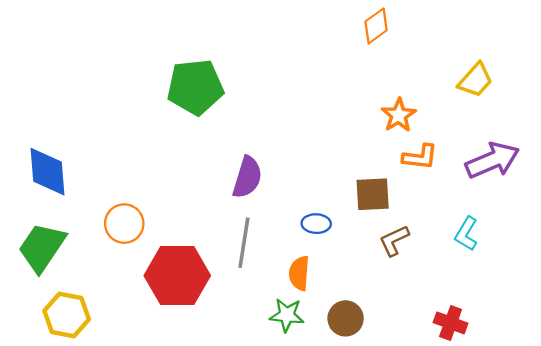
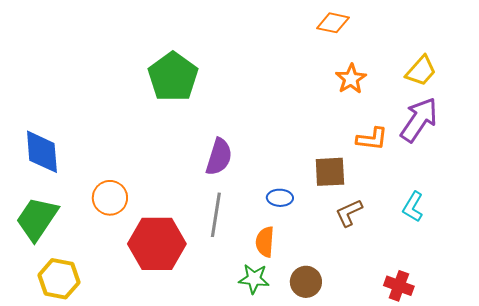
orange diamond: (376, 26) -> (333, 23), turned 48
green pentagon: (195, 87) -> (173, 77), turned -30
orange star: (399, 115) -> (351, 79), moved
purple arrow: (492, 160) -> (419, 120), moved, turned -33

